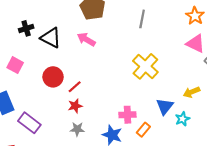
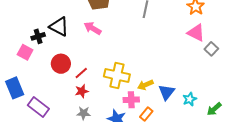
black cross: (26, 28) -> (38, 36), moved
yellow cross: (145, 66) -> (117, 75), moved, turned -30
yellow arrow: (192, 92) -> (145, 85), moved
cyan star: (182, 119) -> (190, 99), moved

